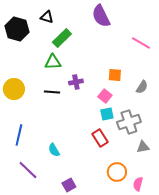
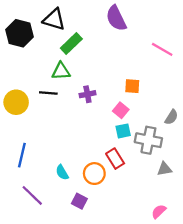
black triangle: (47, 17) -> (54, 19), size x1.5
gray semicircle: (142, 87) -> (171, 117), moved
black line: (52, 92) -> (48, 93), moved
gray cross: (129, 122) -> (148, 140), turned 30
orange circle: (117, 172) -> (94, 174), moved
pink semicircle: (138, 184) -> (159, 211), turned 32
purple square: (69, 185) -> (79, 201), moved, turned -32

